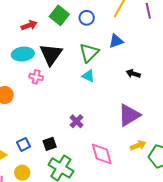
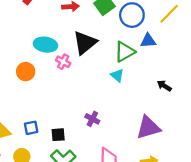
blue circle: (87, 18) -> (132, 15), size x1.5
blue triangle: (116, 41) -> (148, 41), moved
cyan ellipse: (23, 54) -> (45, 45), moved
purple cross: (77, 121) -> (92, 119), turned -32

